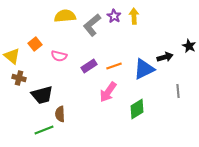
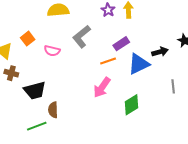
gray L-shape: (92, 25) -> (82, 37), moved
purple rectangle: (89, 66) -> (121, 44), moved

